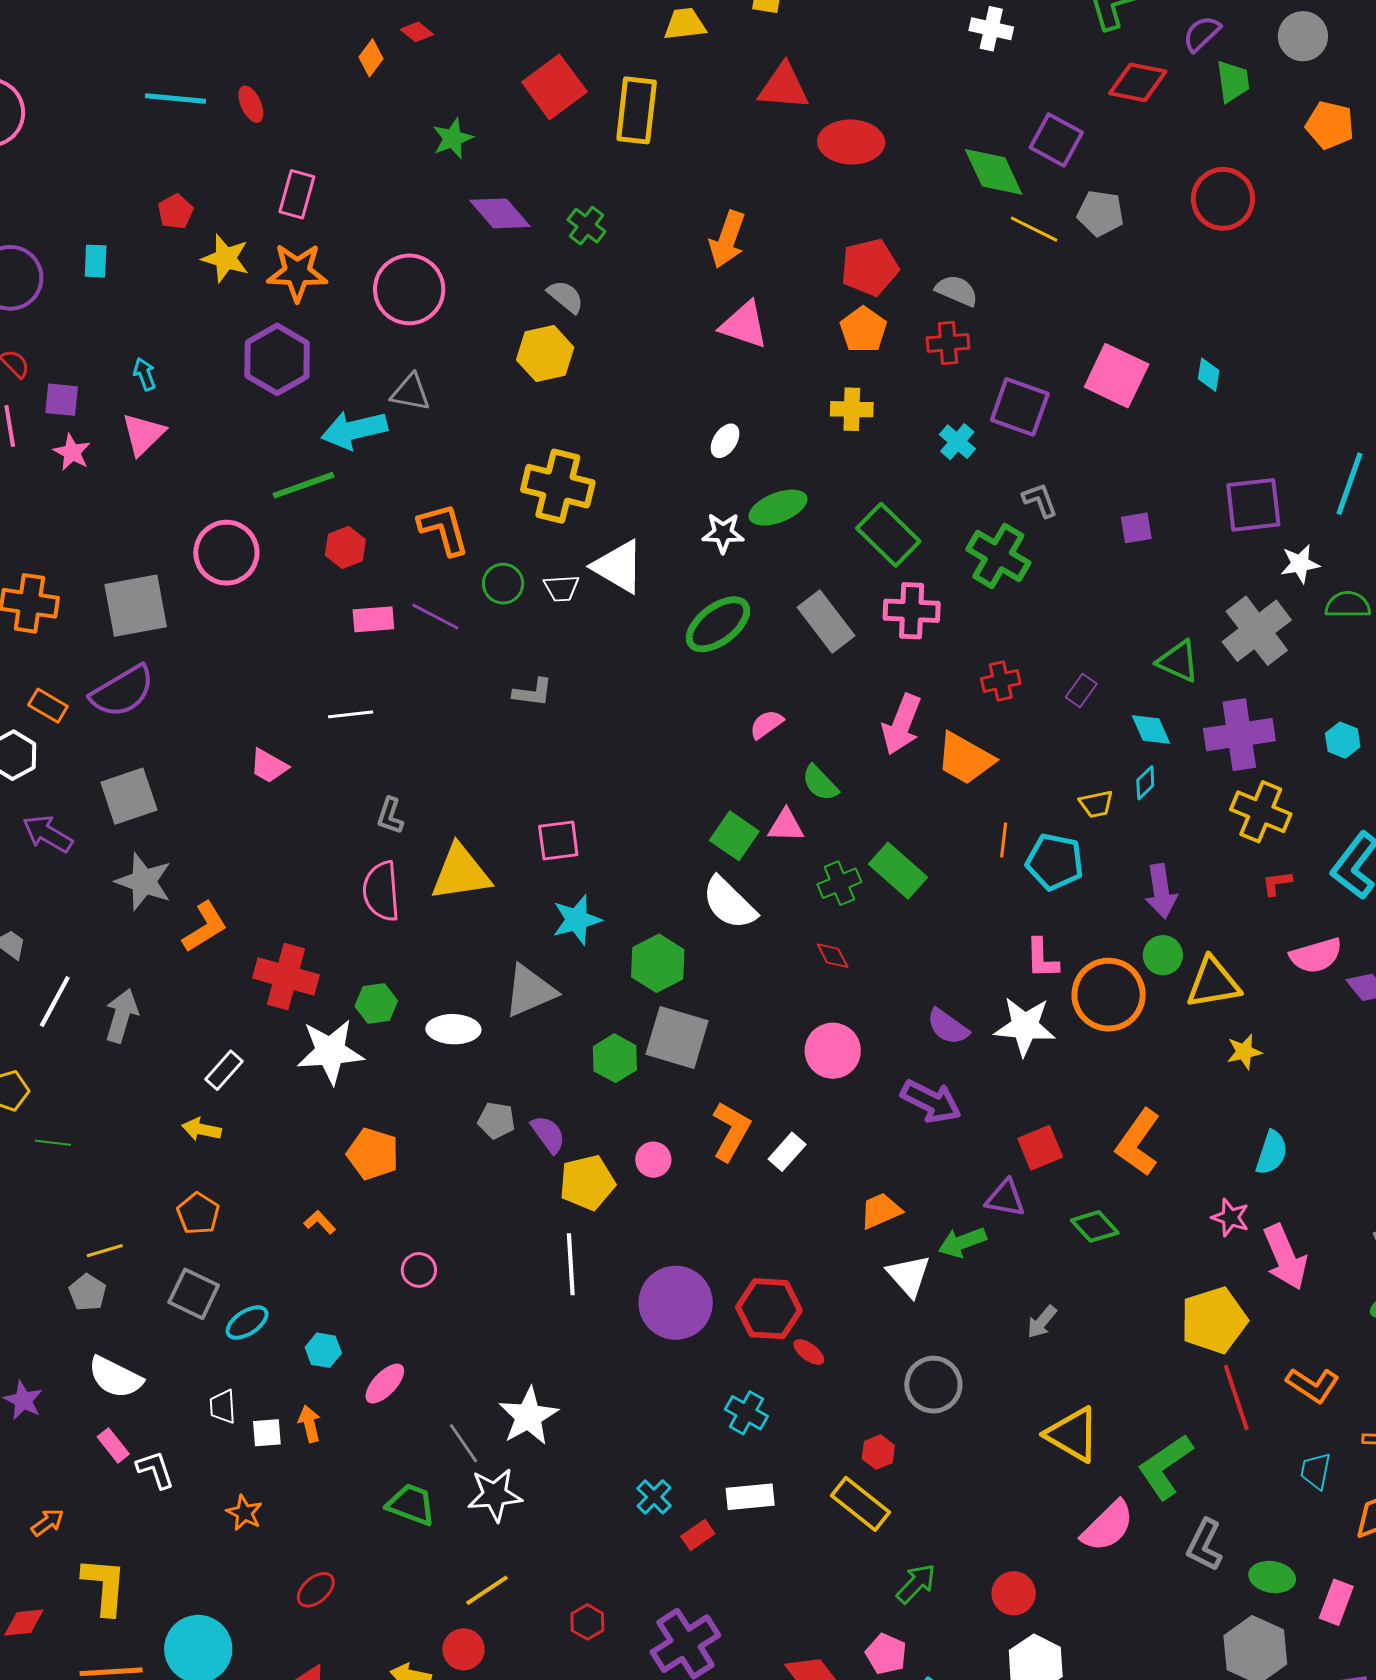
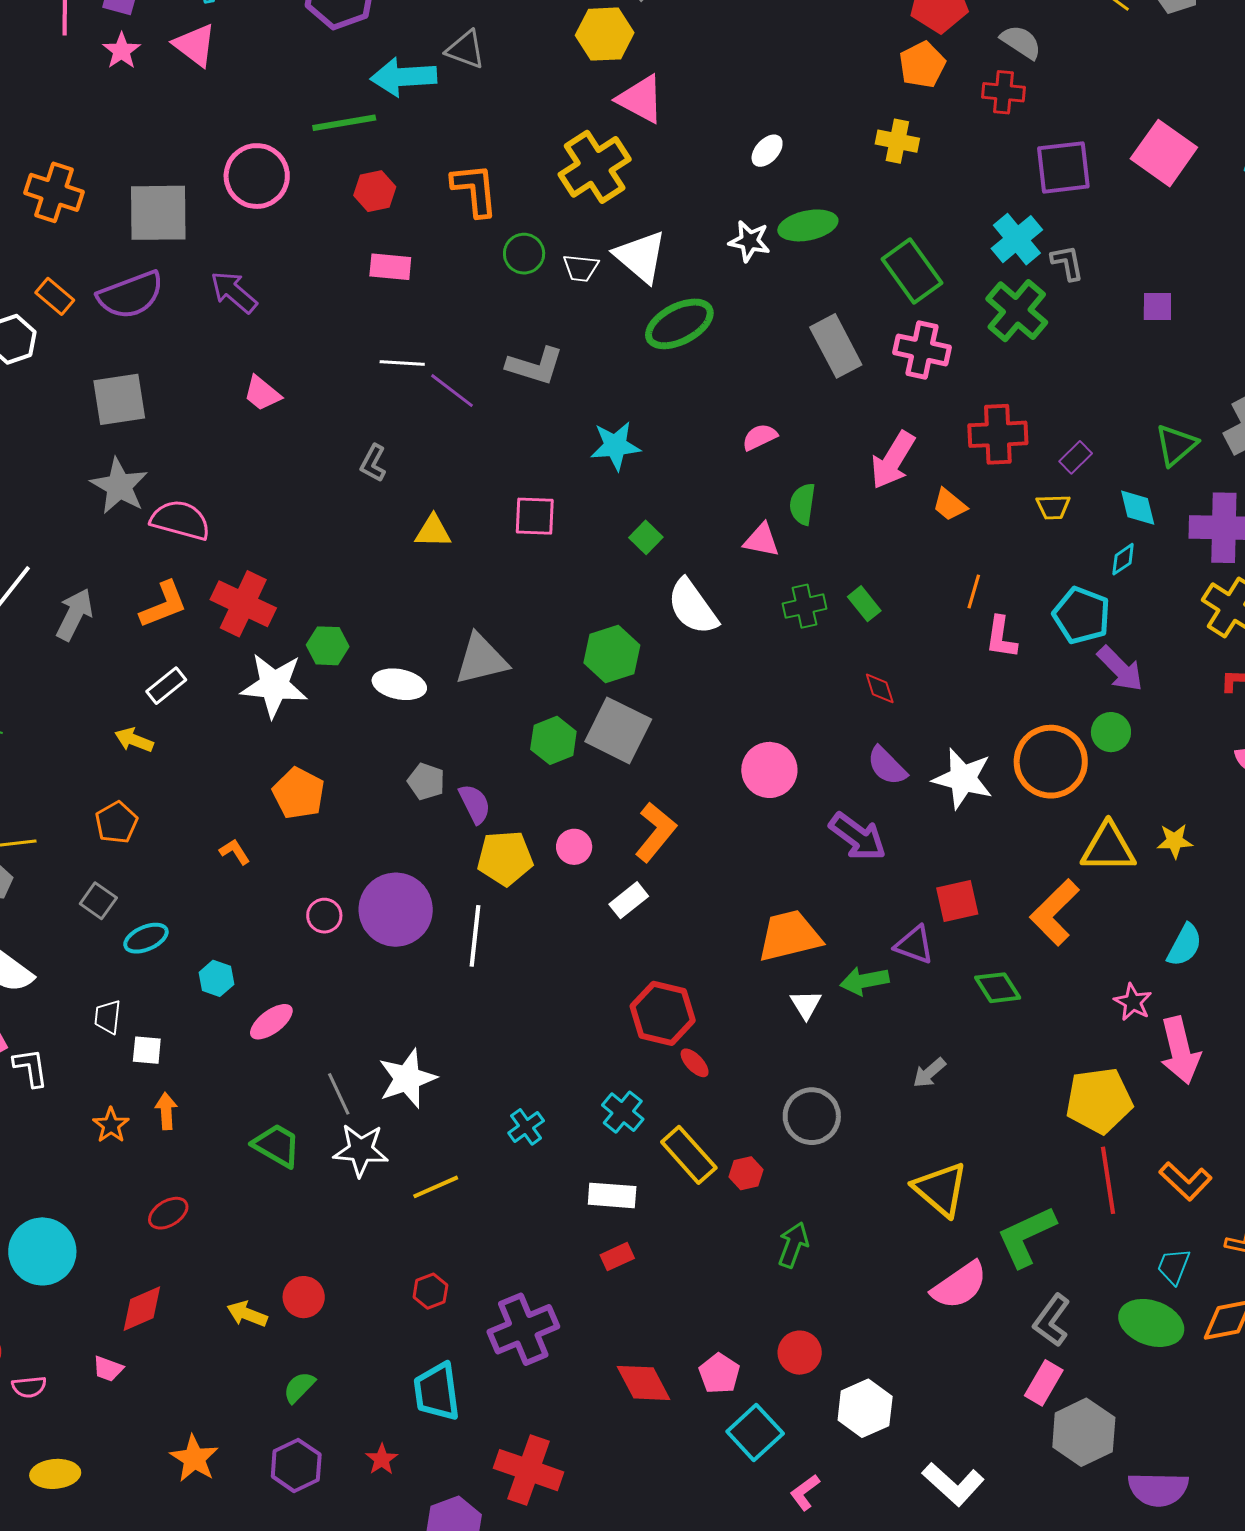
pink triangle: (744, 325) -> (641, 99), moved
purple square: (1020, 407) -> (1063, 167), turned -36
pink triangle: (143, 434) -> (195, 45), turned -48
cyan cross: (957, 442) -> (1017, 239), moved, size x1.4
yellow cross: (558, 486) -> (595, 167), turned 34
purple line: (435, 617) -> (452, 391), moved
green ellipse: (718, 624) -> (679, 324), moved
green triangle: (1178, 661) -> (1176, 445), turned 45
red cross: (1001, 681) -> (998, 434), size x1.5
gray L-shape: (533, 692) -> (535, 366), size x1.4
white line: (351, 714) -> (402, 363), moved
orange trapezoid: (965, 759) -> (950, 505), size x0.6
green semicircle: (820, 783) -> (802, 504), turned 42
yellow trapezoid: (1096, 804) -> (1053, 507), moved
purple arrow: (48, 834) -> (234, 292), moved
green square: (734, 836) -> (646, 537), moved, size x0.7
cyan pentagon: (1055, 862) -> (1082, 615), moved
green rectangle: (898, 871) -> (864, 604), size x0.6
yellow triangle: (461, 873) -> (433, 531), size x0.6
pink semicircle: (381, 891) -> (180, 520), moved, turned 100
purple arrow: (1161, 891) -> (1120, 669), turned -46
cyan star: (577, 920) -> (615, 446), moved
orange L-shape: (205, 927) -> (163, 605), moved
red diamond: (833, 956) -> (880, 688), moved
pink L-shape: (1042, 958) -> (1001, 637), moved
yellow triangle: (1213, 983) -> (1108, 848), moved
white rectangle: (787, 1152) -> (629, 900), moved
orange trapezoid: (881, 1211) -> (789, 936), size x1.5
white triangle: (909, 1276) -> (806, 1005), size x0.7
gray square: (194, 1294) -> (98, 901), size x0.7
purple circle: (676, 1303) -> (396, 910), moved
orange arrow: (310, 1424) -> (166, 1111), moved
cyan cross: (654, 1497) -> (526, 1127), moved
yellow rectangle: (861, 1504) -> (689, 1155), moved
red rectangle: (698, 1535) -> (617, 1257), moved
green ellipse: (1272, 1577) -> (1151, 1323), moved, size x1.4
green arrow: (916, 1584) -> (793, 1245), moved, turned -33
yellow line: (487, 1590) -> (436, 1187), moved
red circle: (1014, 1593) -> (800, 1353), moved
pink rectangle: (1336, 1602) -> (1044, 1383), moved

